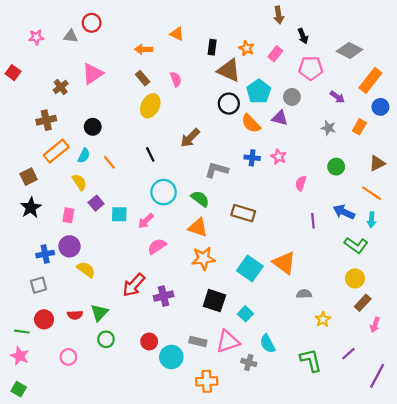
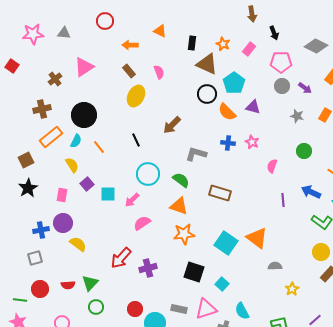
red circle: (92, 23) -> (105, 21), moved
pink star: (36, 37) -> (33, 34), size x1.5
gray circle: (292, 97) -> (282, 86), moved
black circle: (93, 127) -> (84, 115), size x1.6

